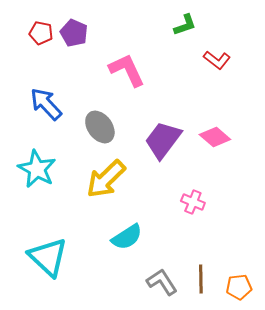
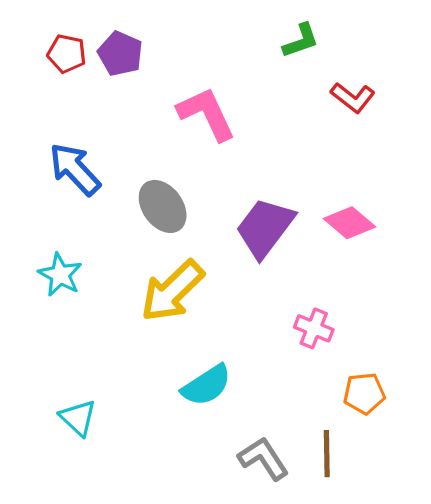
cyan star: (37, 169) -> (60, 275), size x0.7
cyan triangle: (48, 257) -> (78, 418), size x0.6
orange pentagon: (239, 287) -> (364, 393), moved

